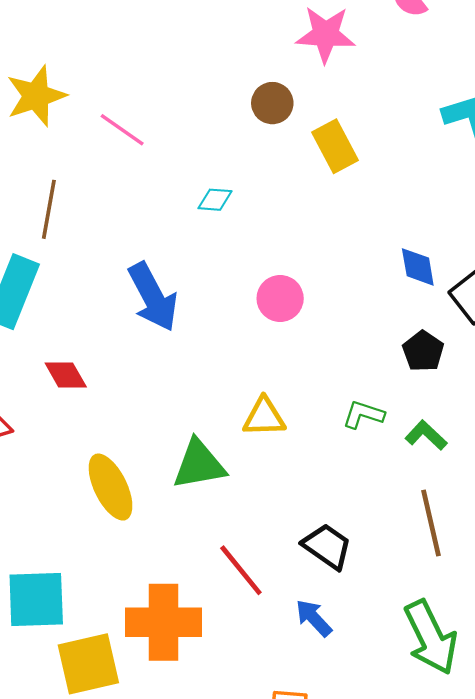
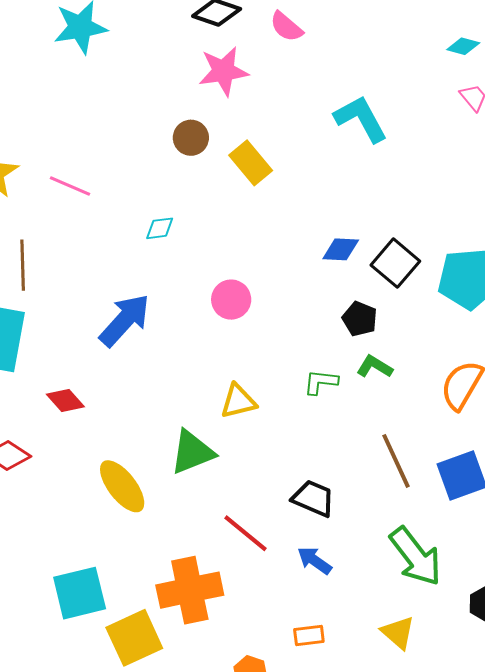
blue diamond: (418, 267) -> (341, 249), turned -66
blue arrow: (153, 297) -> (125, 320), turned -98
green L-shape: (426, 435) -> (375, 367), moved

